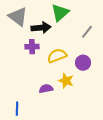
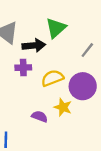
purple circle: (83, 63) -> (83, 86), size x1.5
purple semicircle: (46, 89) -> (40, 117), turned 32

